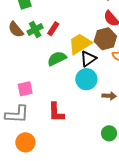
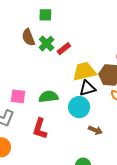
green cross: (35, 30) -> (47, 44), turned -35
green semicircle: (57, 59) -> (48, 97), moved

